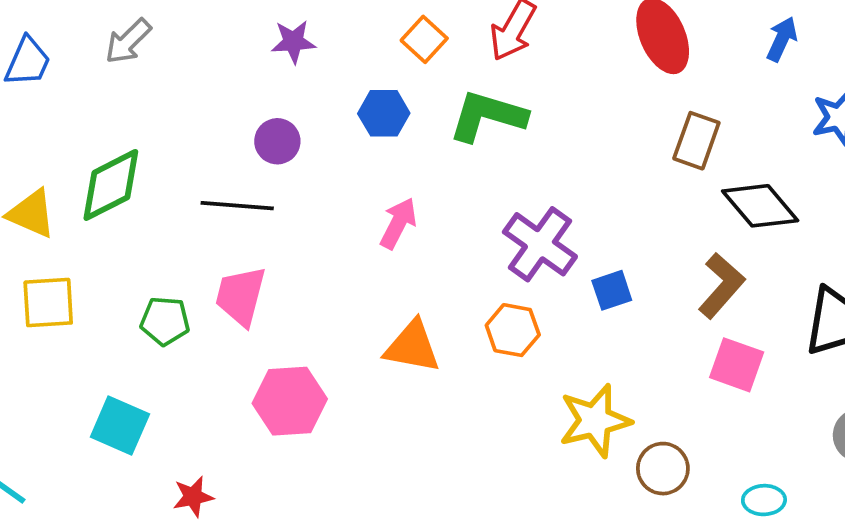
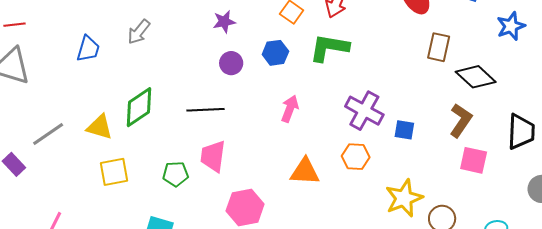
purple circle: (277, 141) -> (231, 63), moved
blue square: (612, 290) -> (404, 130), turned 35

